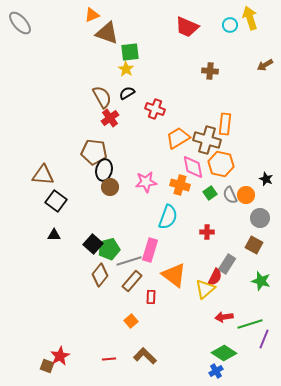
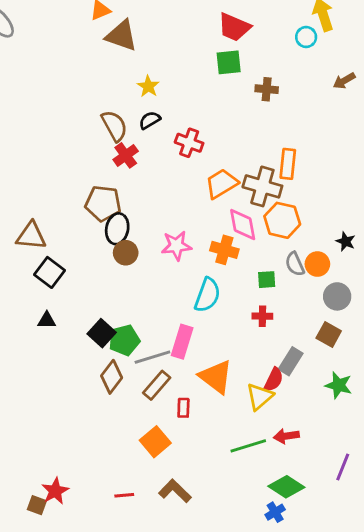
cyan circle: (230, 25) -> (306, 37), moved
green square: (130, 52) -> (229, 62), moved
green square: (210, 193) -> (267, 280), moved, turned 32
orange square: (131, 321) -> (155, 442), size x1.5
green line: (250, 324) -> (248, 446), moved

